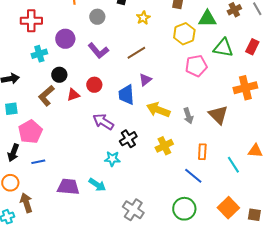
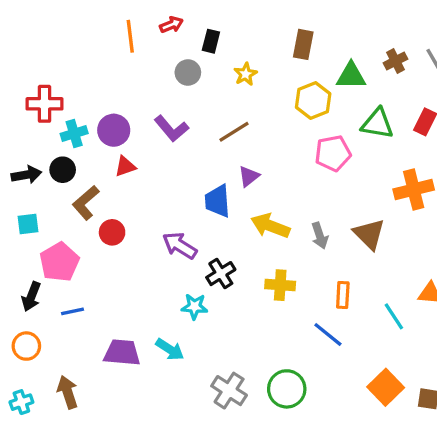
gray circle: (97, 17) -> (188, 73), moved
red cross: (31, 21) -> (44, 104), moved
purple circle: (65, 39) -> (114, 130), moved
black circle: (59, 75) -> (63, 170), moved
red circle: (94, 85) -> (112, 232), moved
red triangle: (73, 95) -> (125, 166), moved
yellow cross: (164, 146) -> (280, 285), turned 30
brown arrow: (26, 203) -> (68, 392), moved
green circle: (184, 209) -> (287, 389), moved

